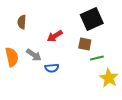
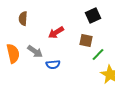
black square: (92, 19) -> (93, 15), size x0.7
green line: (97, 58) -> (98, 54), turned -32

